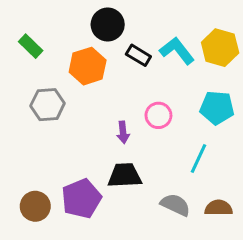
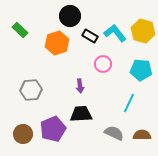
gray hexagon: (48, 105) -> (31, 90), moved
pink circle: (158, 115) -> (103, 64), moved

